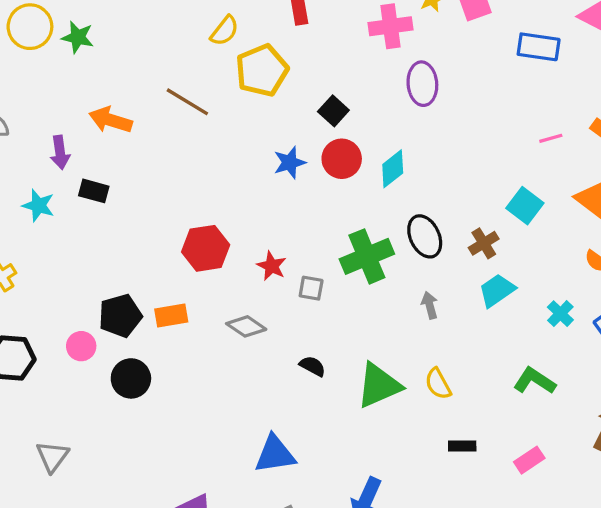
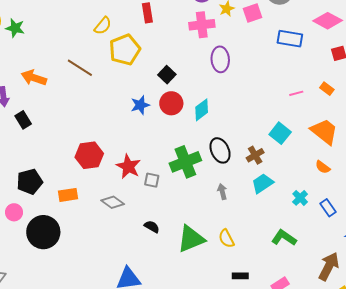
black rectangle: (94, 191) -> (23, 120), turned 42
red star: (272, 266) -> (128, 166), size x1.4
black pentagon: (120, 316) -> (30, 182), moved
black circle: (131, 378) -> (43, 232), size x1.4

